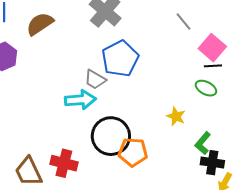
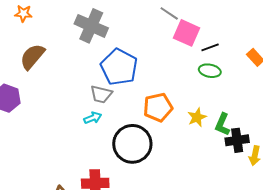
pink square: (212, 48) -> (187, 33), moved
cyan arrow: (80, 100) -> (93, 118), size x0.6
yellow star: (176, 116) -> (197, 117), moved, turned -30
orange pentagon: (133, 152) -> (158, 107), moved

